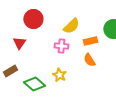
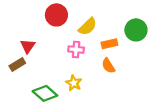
red circle: (33, 19) -> (56, 15), moved
brown rectangle: (10, 71) -> (17, 65), moved

